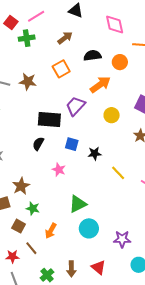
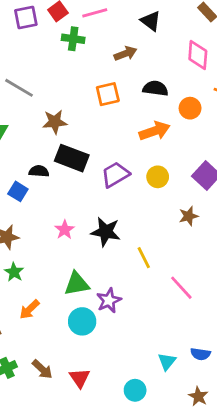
brown star: (28, 82) -> (55, 122), moved, turned -30
purple trapezoid: (75, 106) -> (115, 175), moved
black semicircle: (38, 144) -> (39, 171), moved, turned 48
blue square: (72, 144) -> (18, 191), moved
black star: (95, 153) -> (106, 232), moved, size x1.5
purple star: (122, 239) -> (109, 300), moved, turned 30
brown arrow: (71, 269) -> (42, 369), turned -63

